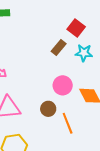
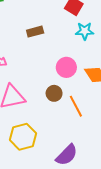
brown rectangle: (59, 47) -> (35, 32), moved, turned 42

